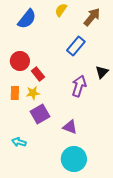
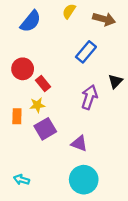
brown arrow: (92, 17) -> (104, 19), turned 66
orange rectangle: (15, 93) -> (17, 116), moved
cyan arrow: (19, 142) -> (21, 180), moved

